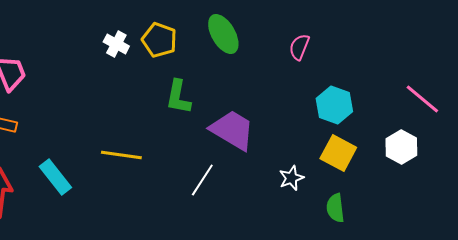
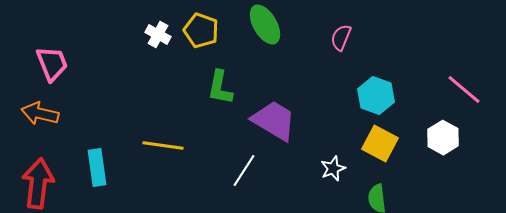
cyan rectangle: (55, 177) -> (97, 168), turned 30

